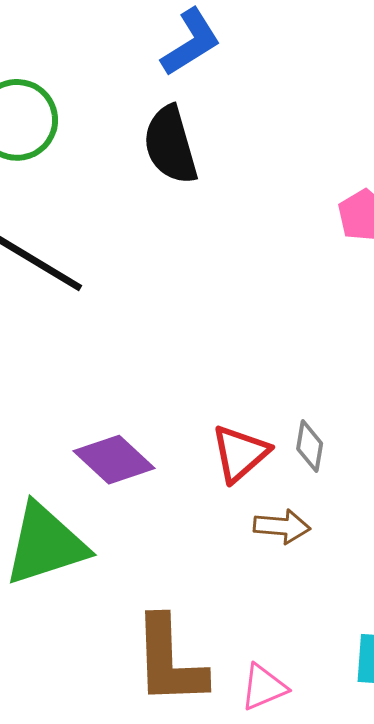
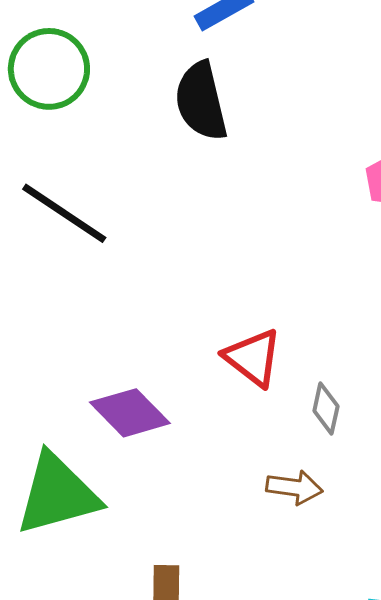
red triangle: (240, 453) -> (253, 358), moved, turned -44

